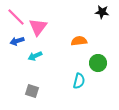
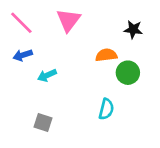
black star: (102, 12) -> (133, 29), moved
pink triangle: (38, 27) -> (69, 20), moved
green circle: (98, 63) -> (128, 73), moved

